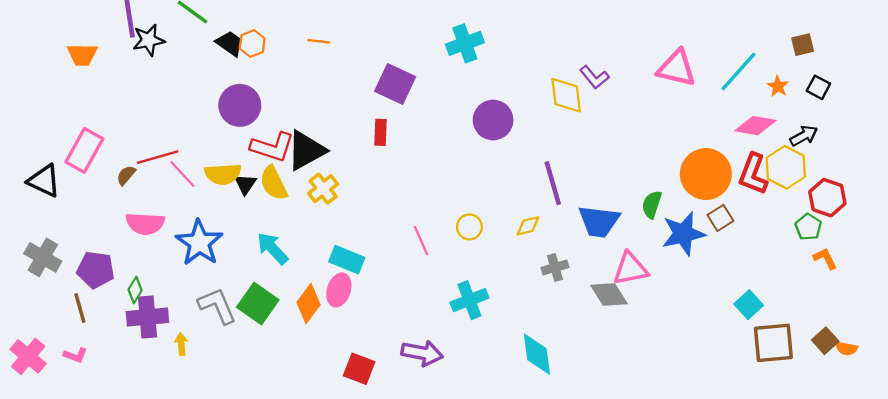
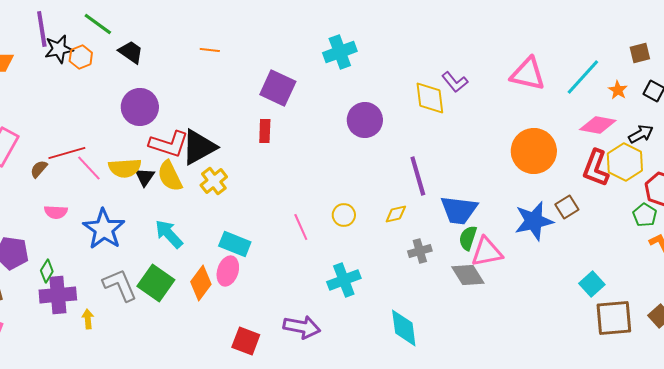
orange hexagon: (252, 43) -> (81, 57), moved
orange circle: (706, 174) -> (534, 151), moved
green semicircle: (652, 204) -> (468, 238), moved
pink semicircle: (145, 224) -> (56, 212), size x0.7

